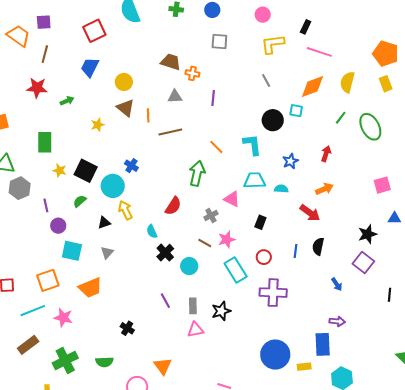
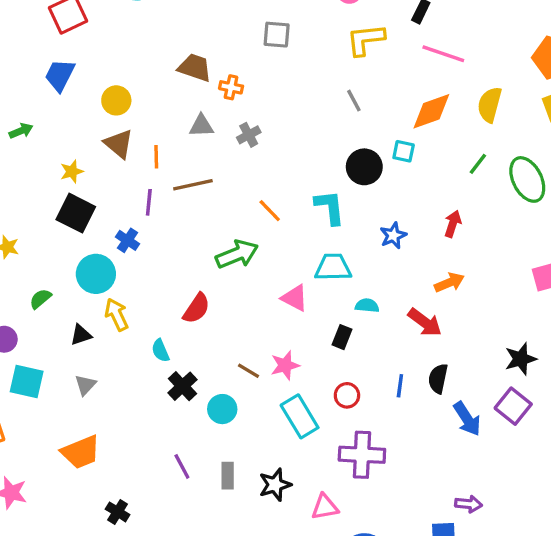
purple line: (213, 98) -> (149, 202), moved
black square: (86, 171) -> (76, 213), moved
green arrow: (197, 173) -> (237, 254), turned 55
cyan semicircle: (281, 189) -> (367, 306), moved
gray cross: (211, 215) -> (249, 135), moved
blue arrow: (337, 284) -> (467, 419), moved, size x1.5
orange trapezoid: (90, 288) -> (81, 452), moved
pink triangle: (195, 330) -> (325, 507), moved

